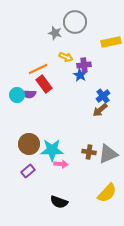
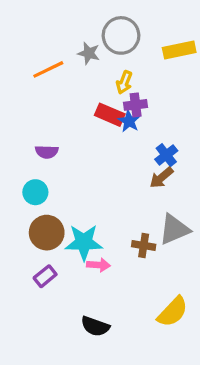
yellow rectangle: (111, 42) -> (179, 50), moved
yellow arrow: (66, 57) -> (124, 82), moved, turned 88
orange line: (38, 69) -> (48, 69), moved
red rectangle: (44, 84) -> (110, 115), moved, turned -30
cyan circle: (17, 95) -> (35, 192), moved
gray triangle: (108, 154) -> (174, 229), moved

